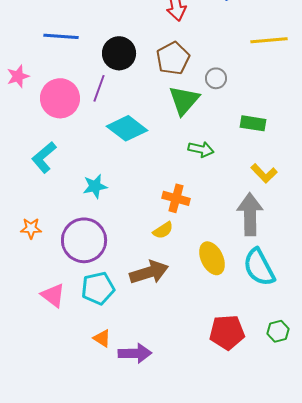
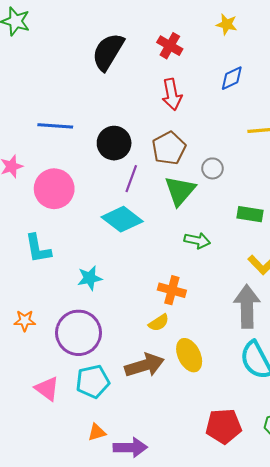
purple line: (99, 88) -> (131, 179), moved
cyan L-shape: (44, 157) -> (38, 249), turned -60
yellow ellipse: (212, 258) -> (189, 355), moved
orange triangle: (102, 338) -> (97, 432), turned -48

